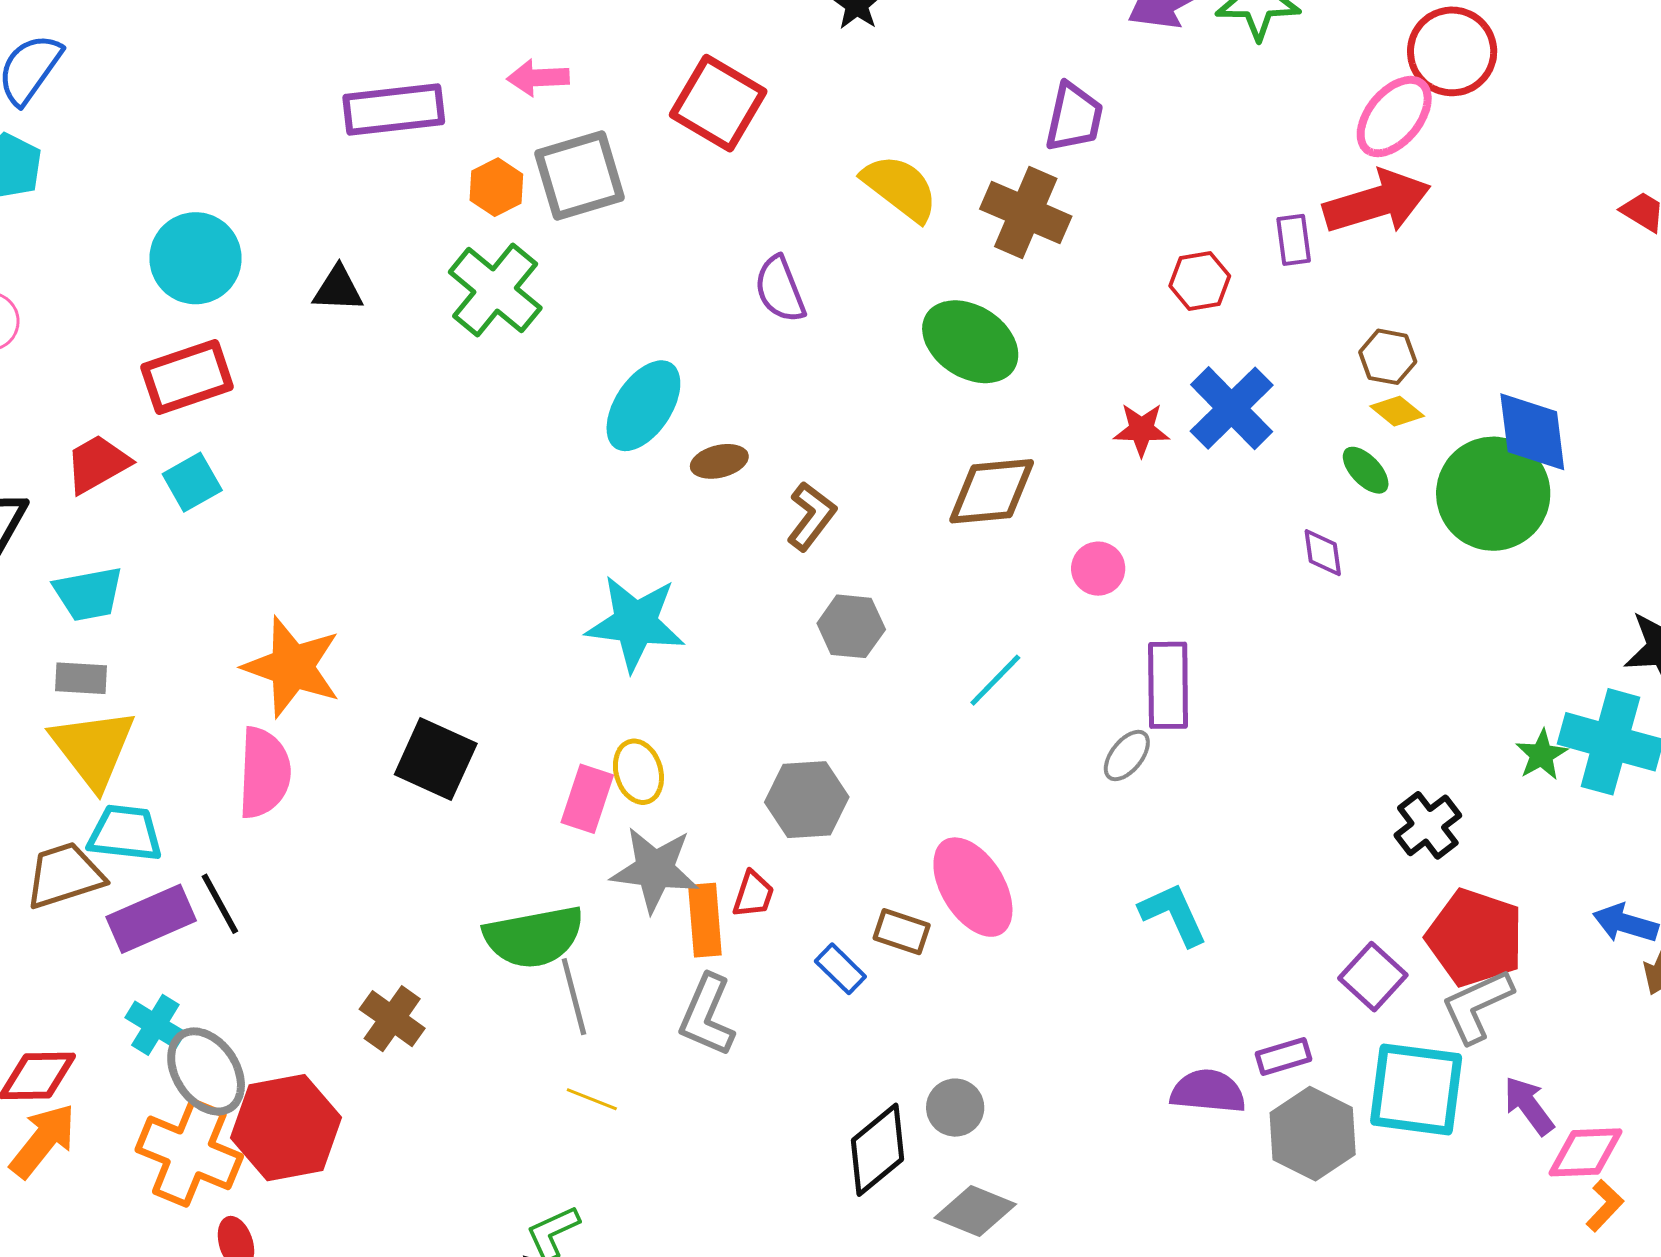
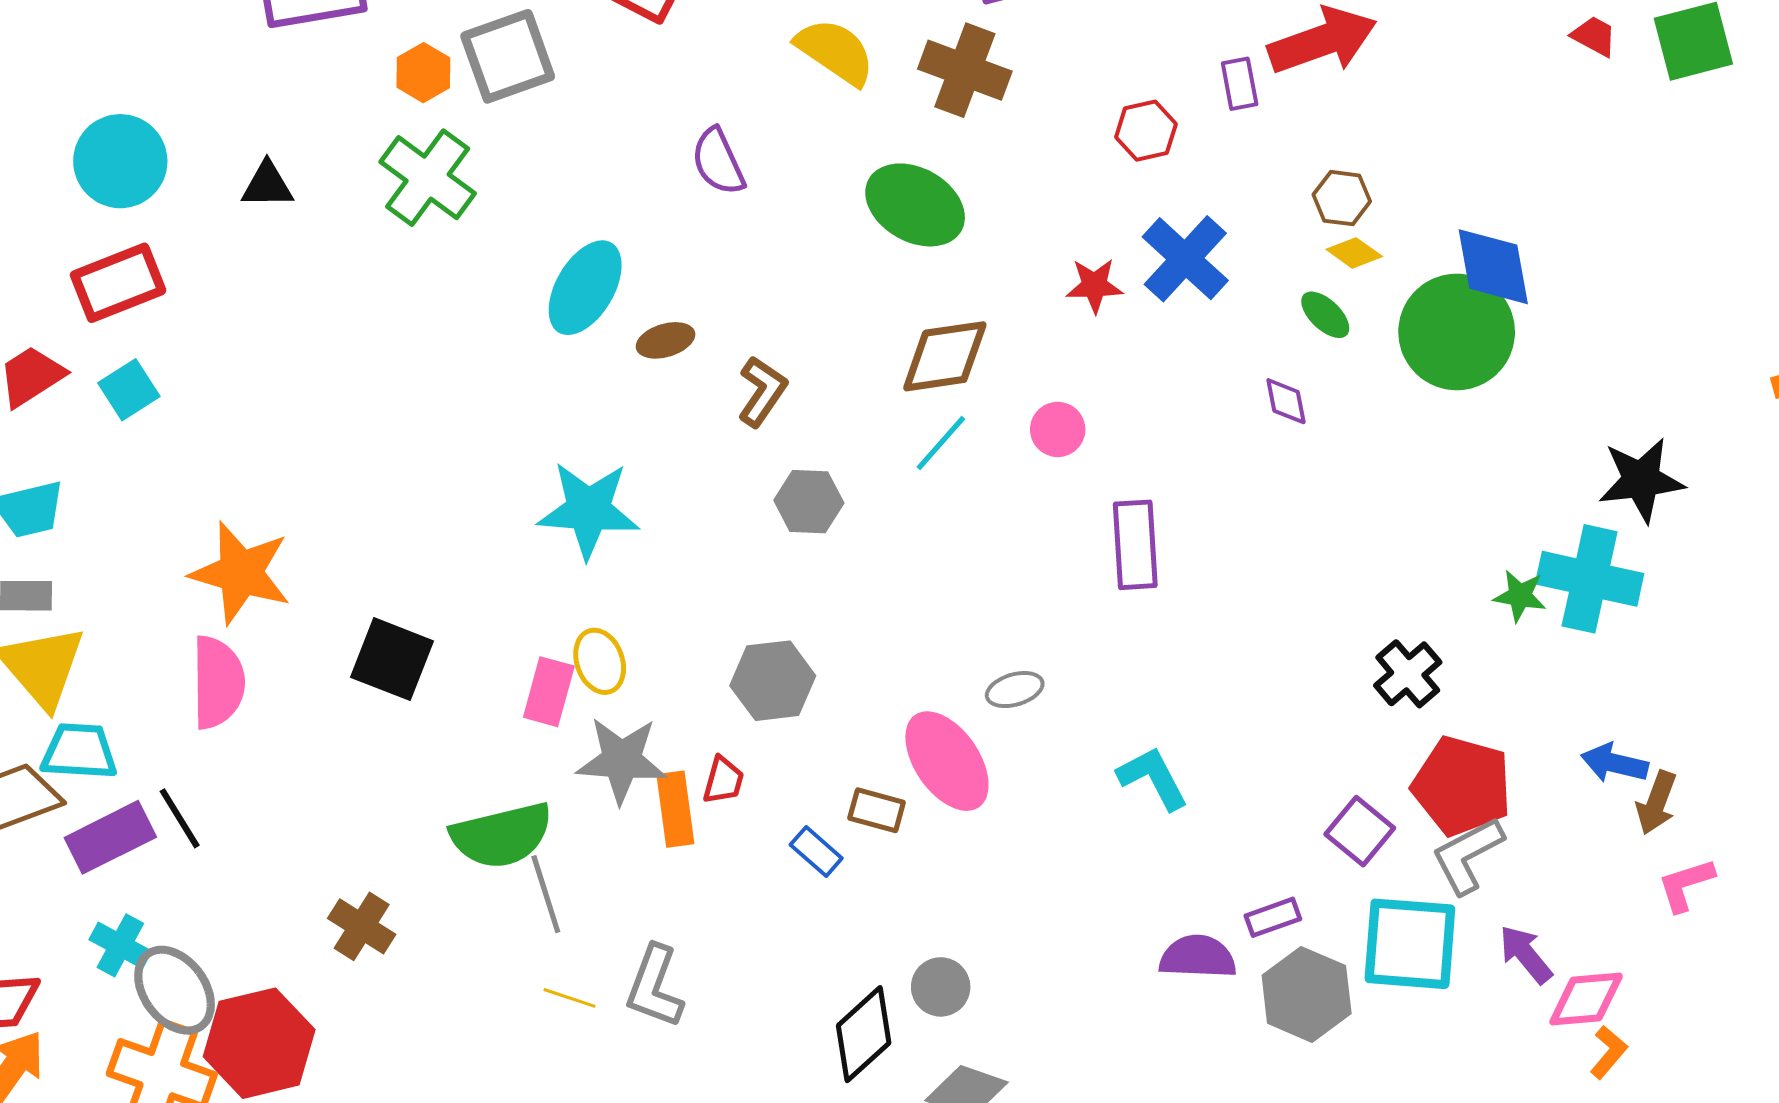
cyan line: (995, 680) -> (941, 443), moved
gray ellipse: (1127, 755) -> (1015, 690), moved, turned 38
green star: (1542, 755) -> (1520, 596), turned -30
gray L-shape: (707, 1015) -> (655, 987), moved

